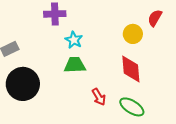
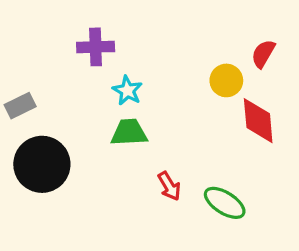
red diamond: (131, 69) -> (258, 121), moved

